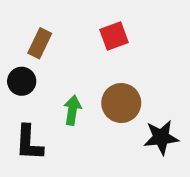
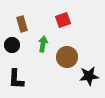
brown rectangle: (40, 43) -> (22, 24), turned -42
green arrow: (72, 110) -> (43, 44), moved

